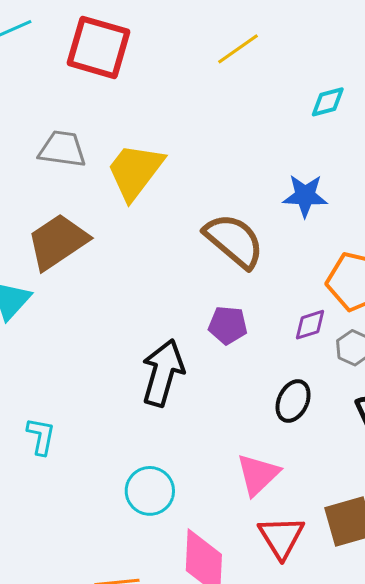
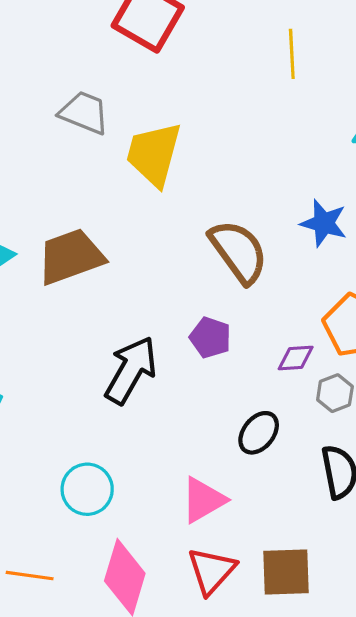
yellow line: (238, 49) -> (292, 54), turned -72
yellow trapezoid: (135, 171) -> (154, 154), turned -36
brown trapezoid: (58, 242) -> (71, 257), moved

